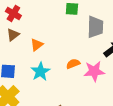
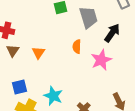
orange semicircle: (73, 64) -> (77, 47), moved, turned -48
cyan star: (40, 72) -> (53, 96), moved

